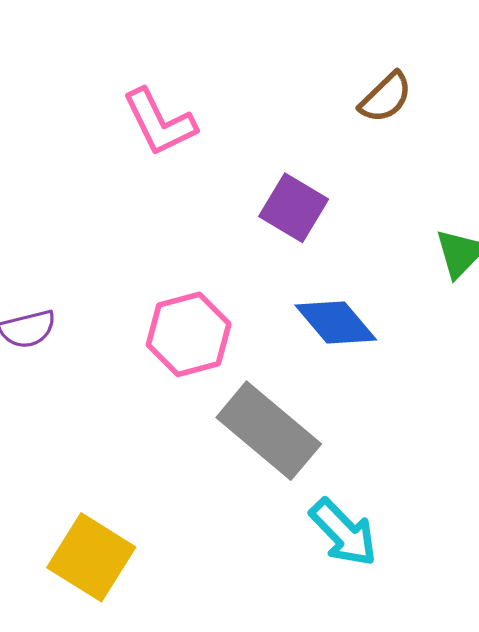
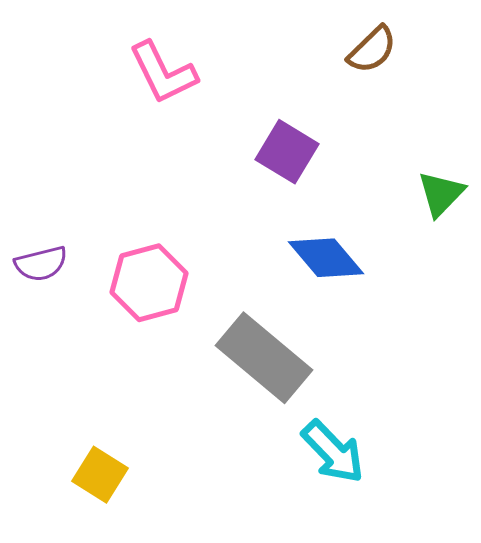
pink hexagon: (189, 334) -> (149, 283), moved
yellow square: (91, 557) -> (100, 475), size x0.7

